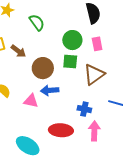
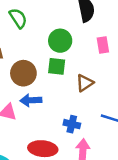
pink rectangle: (97, 44) -> (103, 45), moved
brown triangle: (94, 75) -> (85, 83), size x0.7

